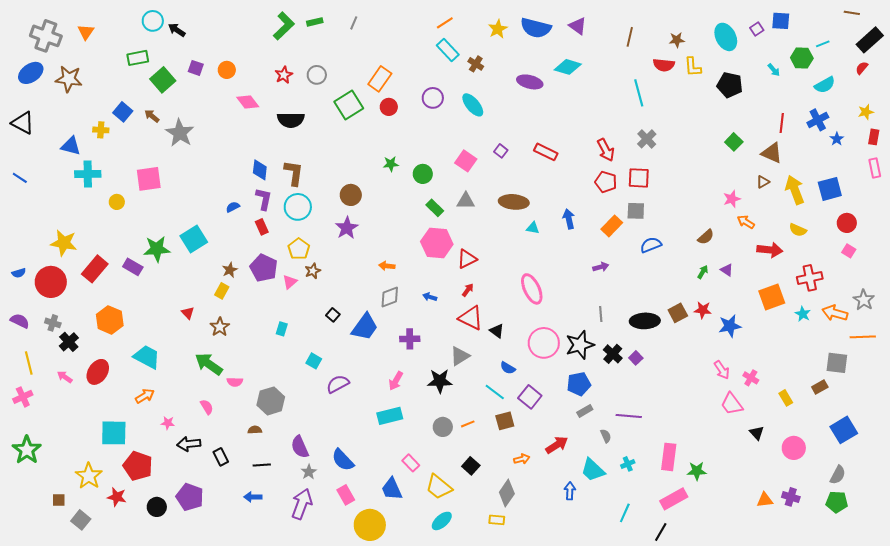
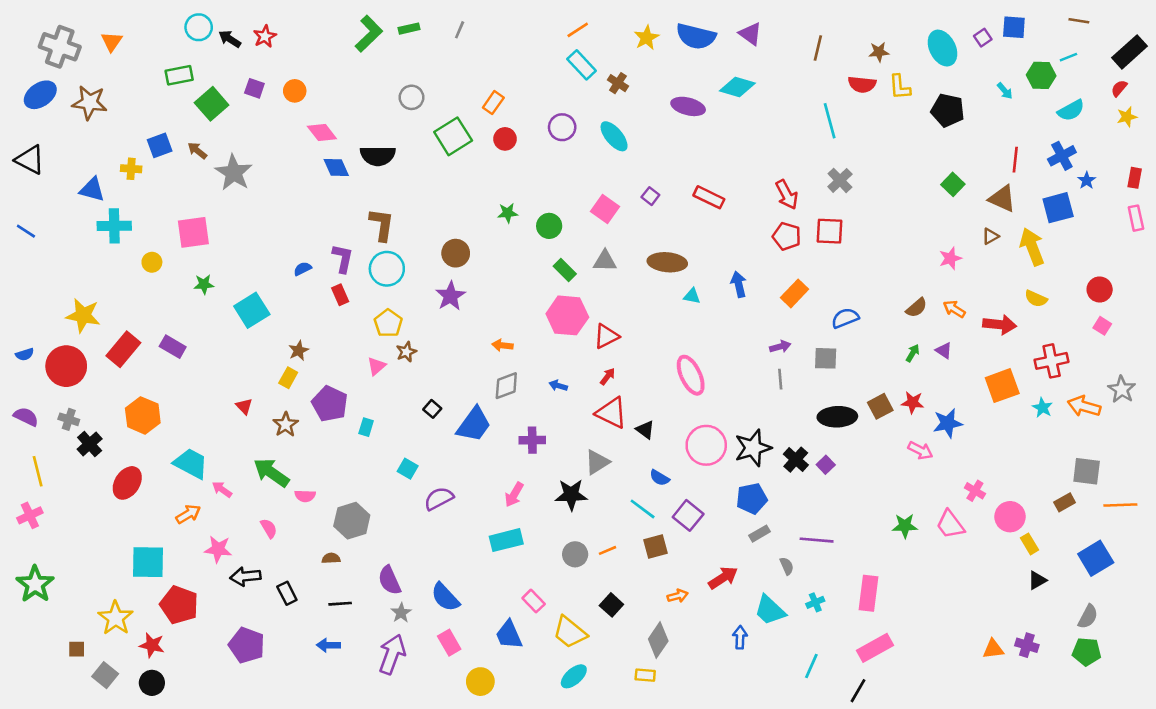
brown line: (852, 13) -> (1079, 21), moved
red star: (284, 75) -> (265, 36), moved
orange rectangle: (380, 79) -> (493, 103), size x0.7
blue square: (123, 112) -> (160, 145), turned 30
yellow star: (866, 112) -> (1127, 117), moved
blue diamond: (260, 170) -> (336, 167), moved, turned -30
blue square: (830, 189) -> (1058, 208), moved
gray square: (636, 211) -> (826, 358), moved
orange arrow: (746, 222) -> (954, 309), moved
green star: (157, 249) -> (204, 284), moved, size x0.6
purple pentagon: (264, 268) -> (330, 404), moved
gray line: (601, 314) -> (780, 379), moved
orange line: (863, 337) -> (1120, 505), moved
pink arrow: (722, 370) -> (920, 450), moved, turned -30
pink arrow: (65, 377) -> (222, 489), moved
yellow rectangle: (786, 398) -> (1029, 544), moved
pink star: (168, 423) -> (218, 549), size x1.5
black triangle: (757, 433) -> (1037, 580), moved, turned 42
pink circle: (794, 448) -> (1010, 517), moved
green star: (697, 471) -> (905, 526), moved
black circle: (157, 507) -> (152, 683), moved
yellow circle: (370, 525) -> (480, 682), size x0.7

